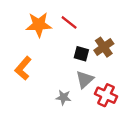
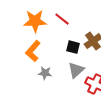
orange L-shape: (23, 68) -> (33, 51), moved
gray star: (63, 97) -> (45, 73), moved

